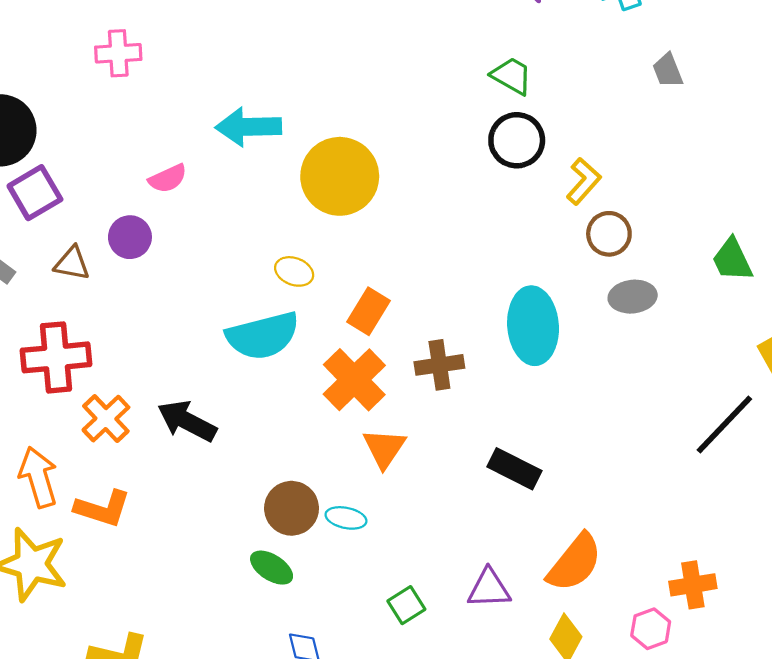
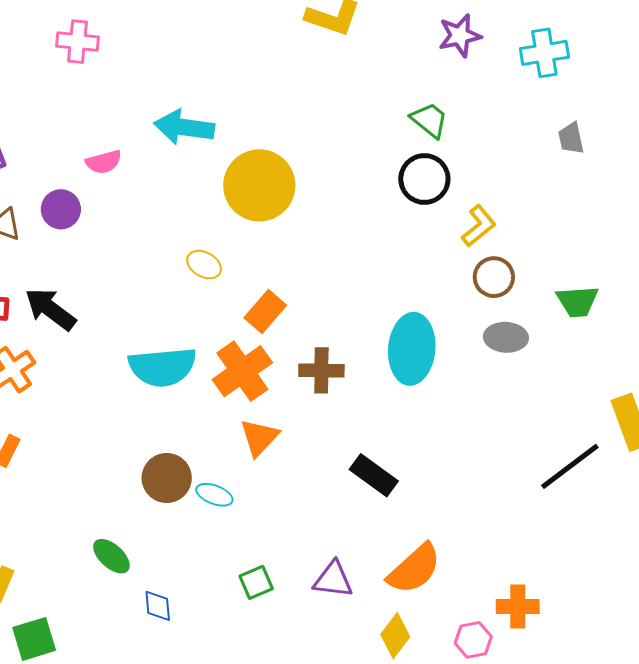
green trapezoid: (732, 260) -> (578, 301), moved, turned -78
cyan semicircle: (263, 336) -> (162, 367), moved
black arrow: (187, 421) -> (50, 309), moved
green ellipse: (272, 568) -> (111, 556), moved

